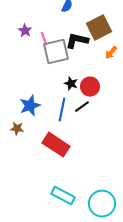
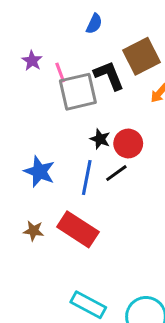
black L-shape: (77, 41) -> (109, 75), turned 55
blue star: (30, 106) -> (39, 172), turned -30
brown star: (17, 129) -> (34, 231), moved

